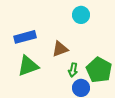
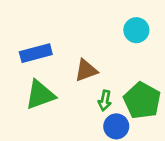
cyan circle: (81, 15) -> (136, 30), moved

